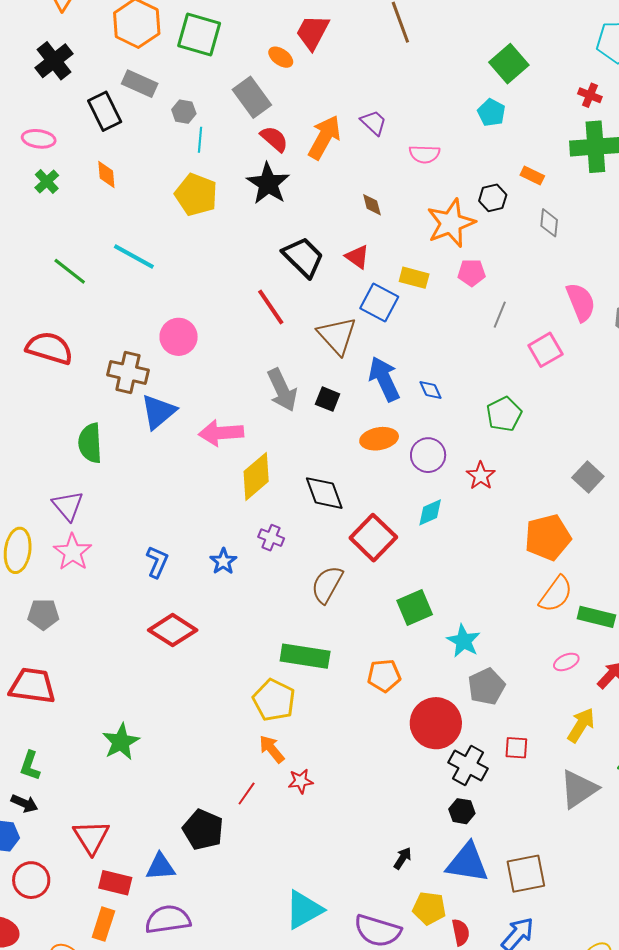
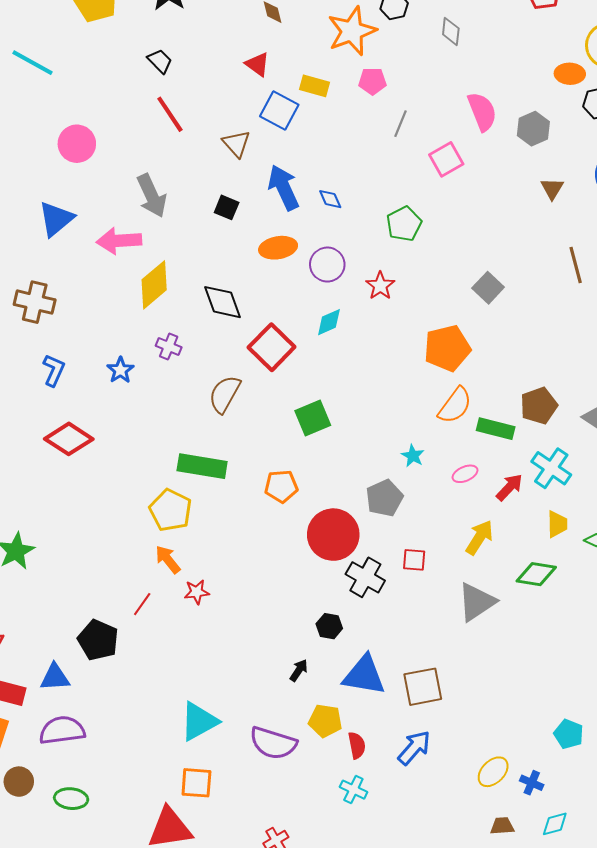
black trapezoid: (303, 257) -> (160, 61), moved, size x0.6
brown triangle: (337, 336) -> (236, 144), size x0.7
brown cross: (128, 372) -> (35, 302), moved
gray arrow: (282, 390) -> (152, 196), moved
cyan star: (463, 641) -> (413, 456), moved, size x0.7
black hexagon: (462, 811) -> (329, 626), moved

